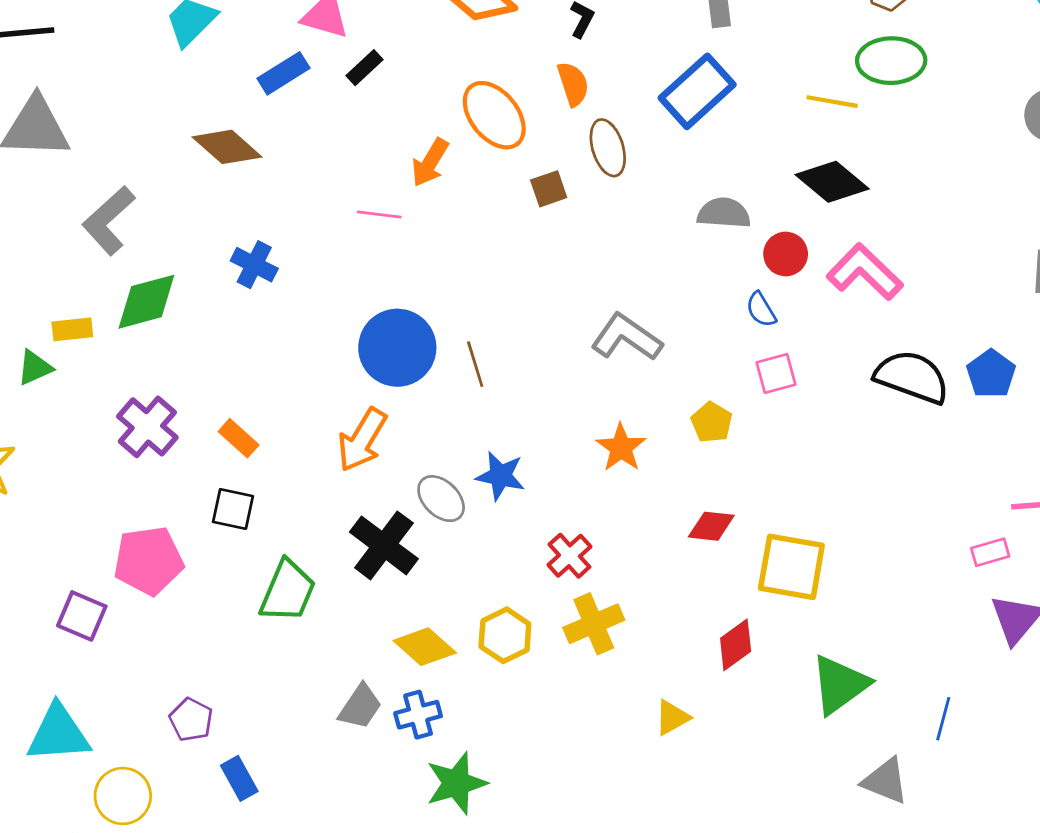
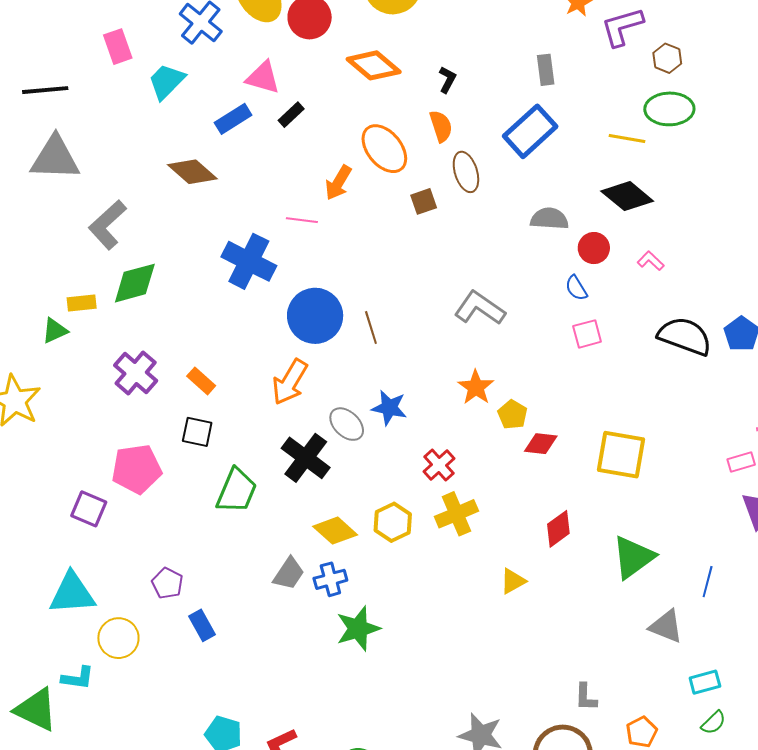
blue cross: (254, 265) -> (249, 261), moved, size x1.6
pink L-shape: (865, 272) -> (651, 261), size x0.5
yellow pentagon: (712, 422) -> (512, 415), moved
yellow square: (791, 567) -> (621, 455), moved

